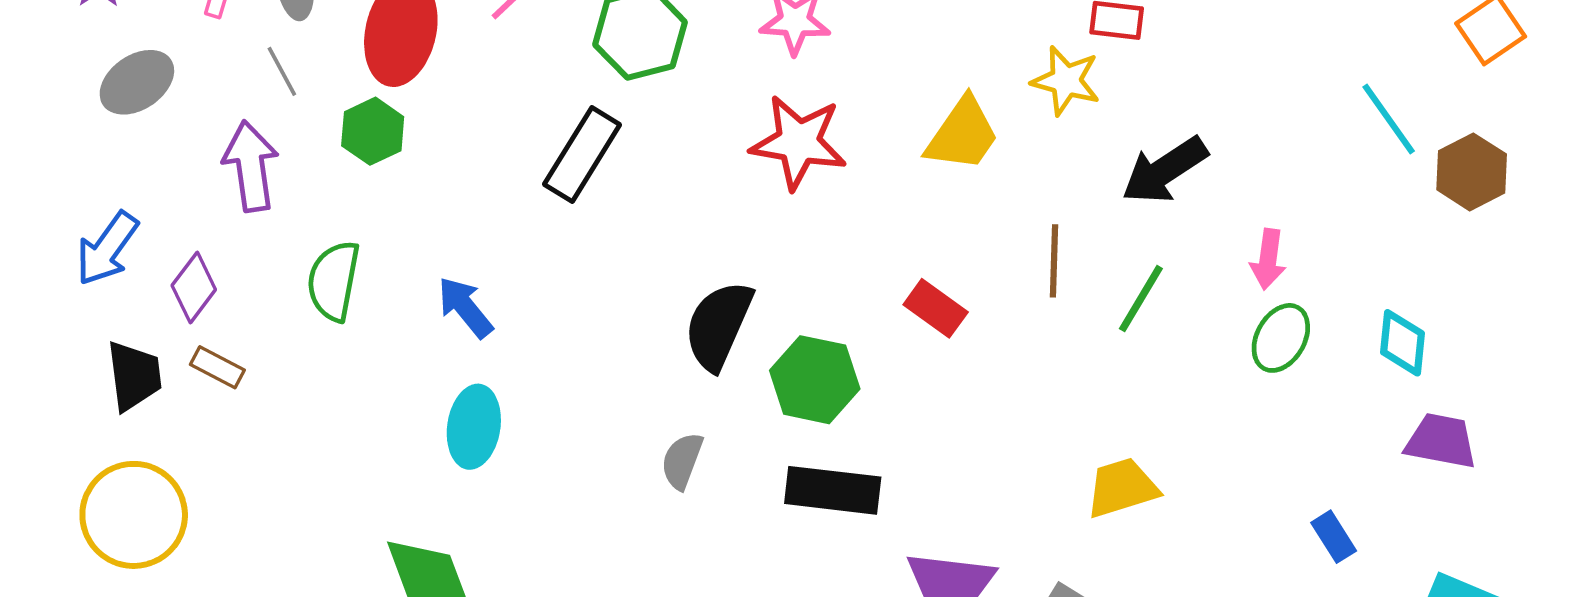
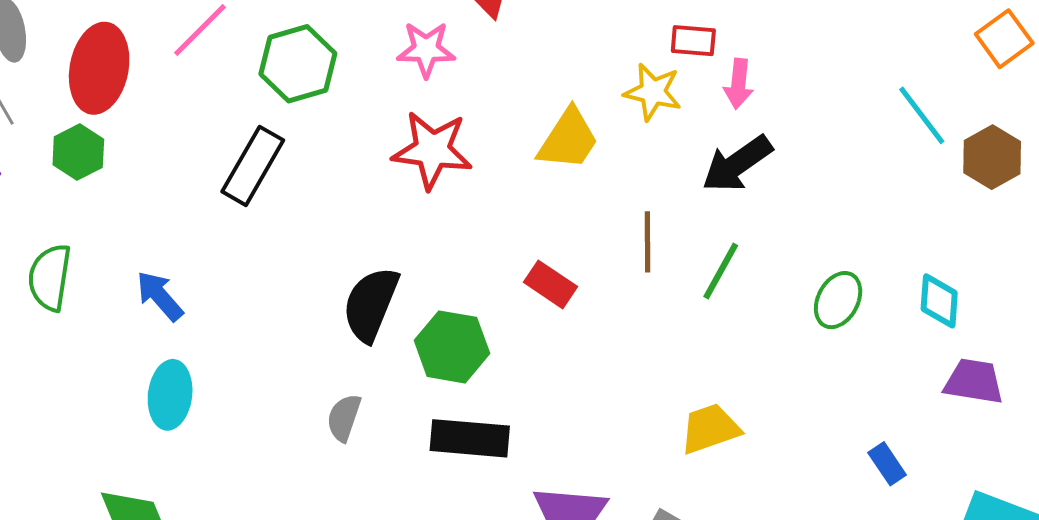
pink arrow: (1268, 259) -> (739, 84), moved

